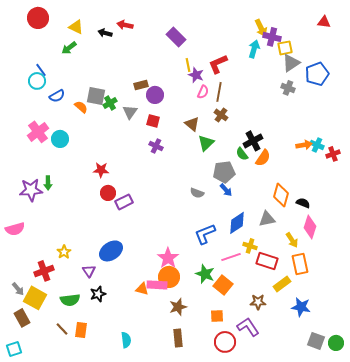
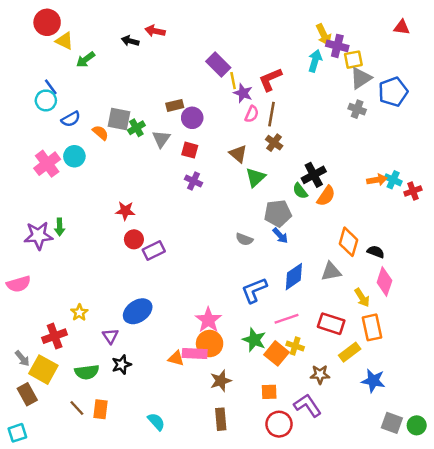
yellow triangle: (76, 27) -> (64, 41), moved
purple rectangle: (176, 37) -> (218, 64), moved
cyan circle: (60, 139) -> (74, 156), moved
yellow cross: (250, 246) -> (295, 346), moved
cyan semicircle: (126, 340) -> (156, 422), turned -35

